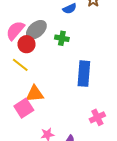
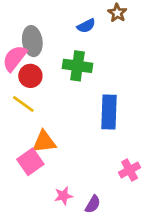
gray ellipse: (36, 30) -> (32, 41), moved, turned -55
green cross: (62, 38) -> (78, 66), size x1.5

